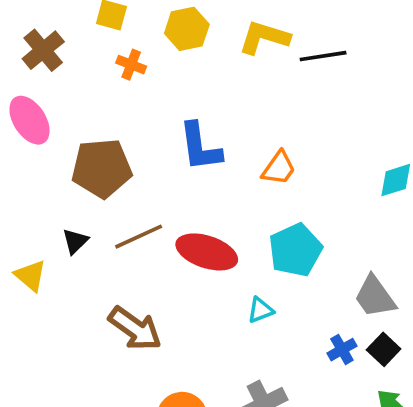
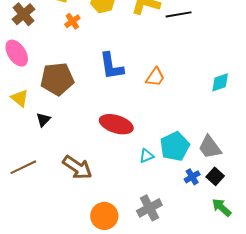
orange cross: (131, 65) -> (72, 21), turned 35
brown line: (139, 237) -> (23, 167), moved
cyan pentagon: (295, 250) -> (175, 146), moved
yellow triangle: (30, 276) -> (20, 98), moved

